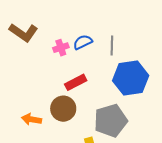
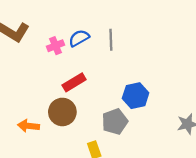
blue hexagon: (131, 78) -> (136, 96), moved, size x0.7
gray pentagon: (111, 121) -> (115, 122), size x0.7

